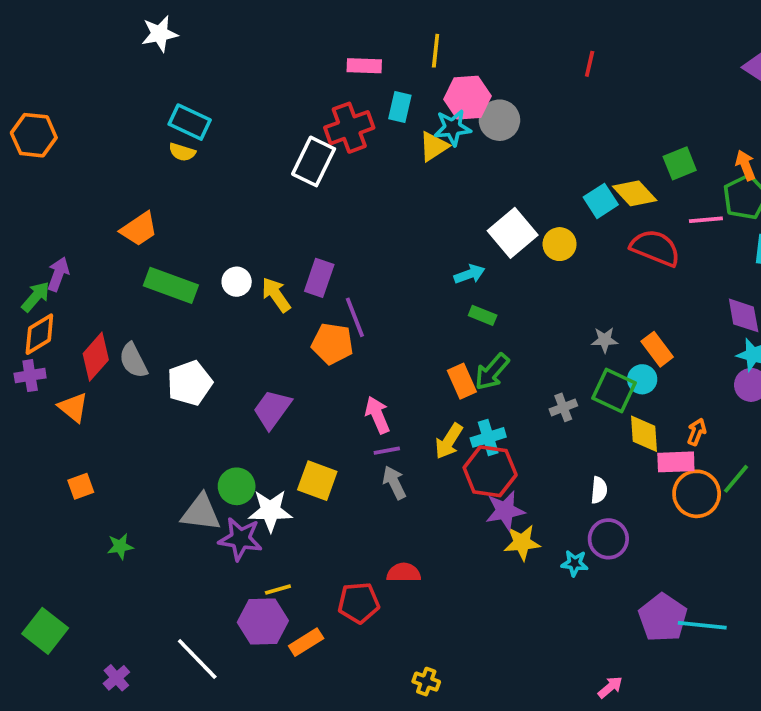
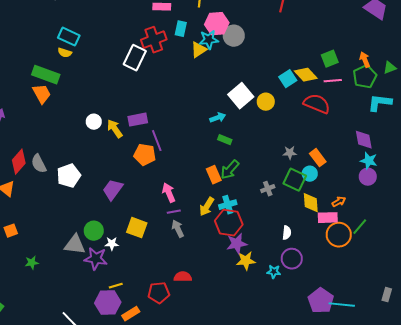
pink line: (706, 220) -> (333, 81), moved
orange trapezoid: (139, 229) -> (42, 94), turned -85
purple rectangle: (319, 278) -> (138, 120), turned 60
green rectangle: (171, 285) -> (46, 75), moved
orange arrow: (697, 432) -> (339, 202), turned 40
white star: (270, 511) -> (112, 244), size x0.6

